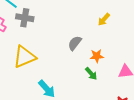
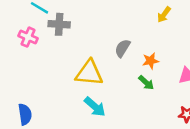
yellow arrow: (104, 19) -> (164, 15), moved
yellow triangle: (24, 57) -> (89, 73), moved, turned 35

